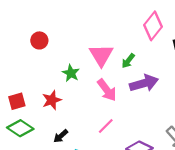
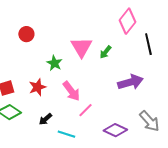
purple arrow: (144, 83) -> (130, 82), moved
pink arrow: (107, 90) -> (71, 91), moved

